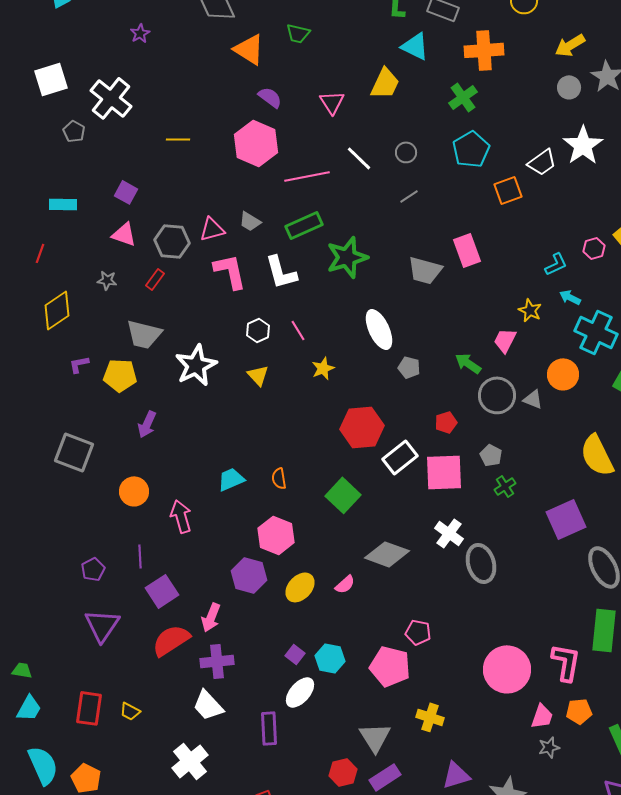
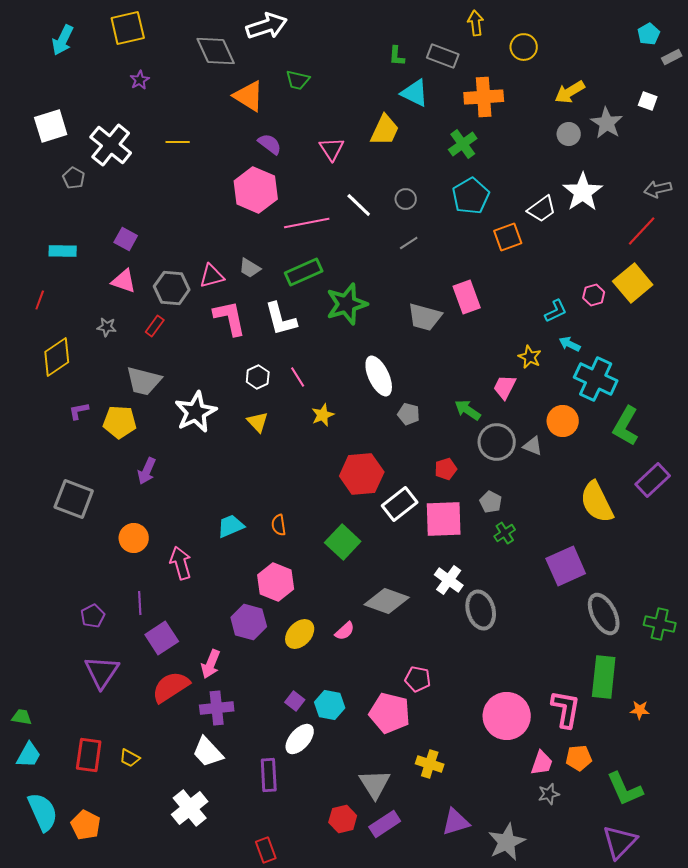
yellow line: (178, 139) -> (178, 142), moved

